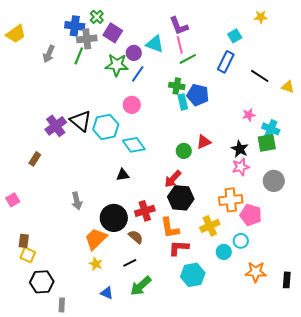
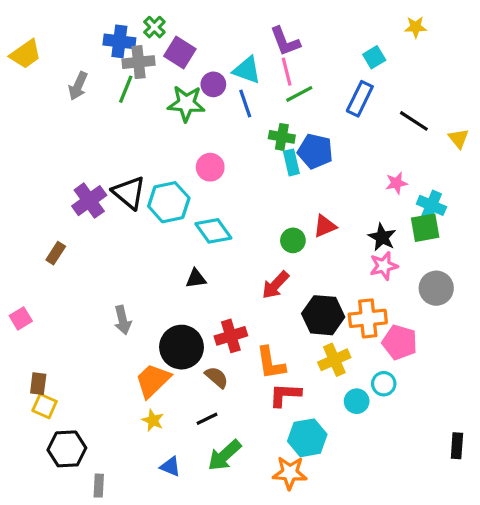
blue line: (138, 74) -> (245, 103), moved, turned -54
yellow triangle: (288, 87) -> (459, 139), turned 32
black hexagon: (181, 198) -> (323, 315), moved
orange star: (256, 272) -> (290, 473), moved

